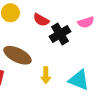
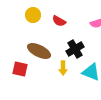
black cross: (60, 34) -> (75, 49), moved

